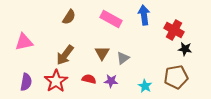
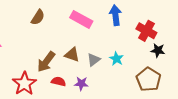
brown triangle: (102, 53) -> (72, 55), turned -42
brown arrow: (65, 55) -> (46, 62), moved
brown pentagon: (176, 77) -> (149, 79), turned -30
cyan star: (145, 86) -> (116, 59), moved

